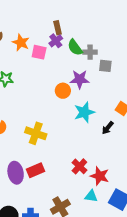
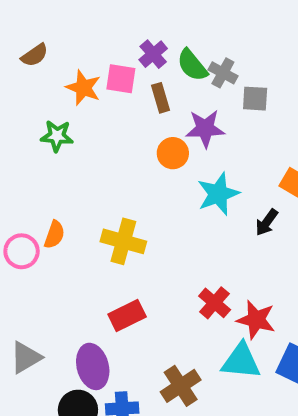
brown rectangle: (58, 28) -> (161, 98), moved
orange star: (21, 43) -> (83, 88), moved
gray cross: (90, 52) -> (223, 73), turned 32
purple ellipse: (16, 173) -> (93, 366), moved
cyan triangle: (91, 196) -> (241, 361), size x1.5

